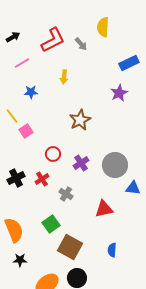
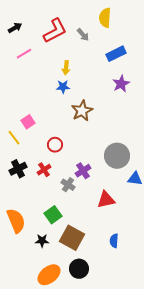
blue rectangle: (129, 63) -> (116, 54), moved
blue star: (31, 92) -> (63, 87), moved
yellow line: (12, 116) -> (14, 138), moved
purple cross: (81, 163) -> (83, 171), moved
black star: (20, 260) -> (42, 241), moved

